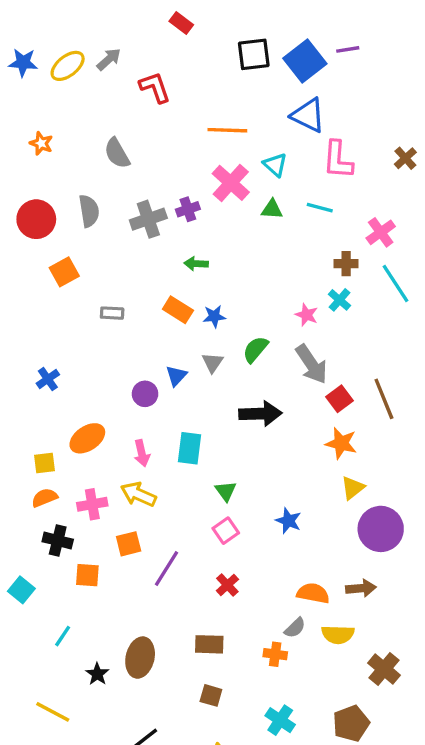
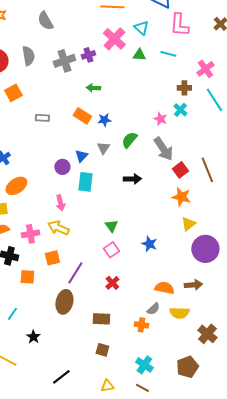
black arrow: (260, 414) -> (132, 179), size x0.7
orange ellipse: (87, 438) -> (16, 186), moved
cyan rectangle: (190, 448) -> (85, 182), moved
brown ellipse: (140, 658) -> (64, 302), moved

